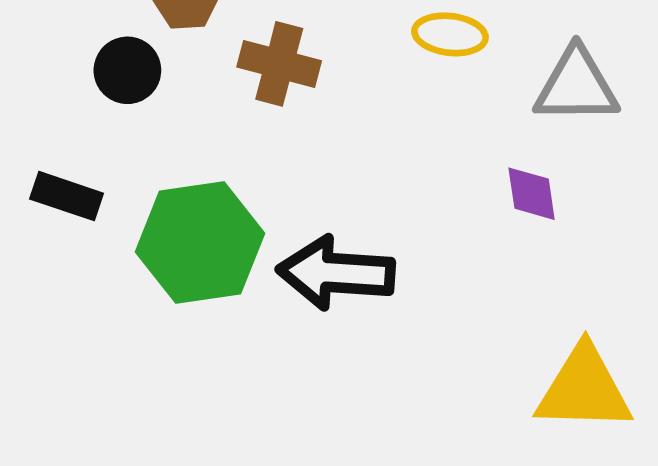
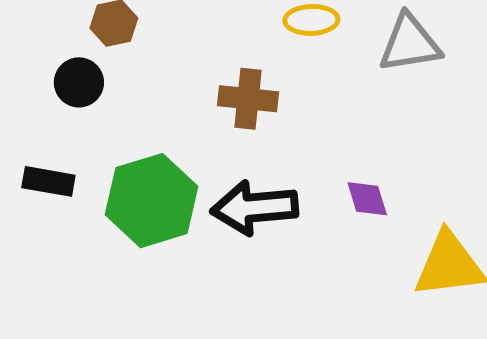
brown cross: (279, 64) -> (248, 99), moved
purple diamond: (532, 194) -> (367, 199), moved

